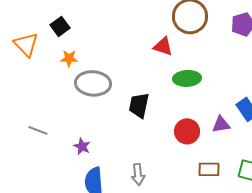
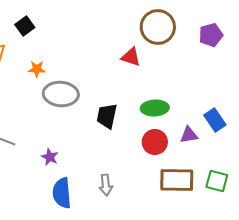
black square: (60, 26) -> (25, 26), moved
green ellipse: (187, 78) -> (155, 108), moved
brown rectangle: (209, 169) -> (177, 180), size x1.6

